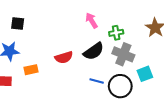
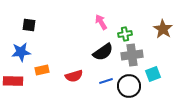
gray cross: (123, 54) -> (132, 55), turned -30
red semicircle: (64, 57) -> (74, 76), moved
blue line: (97, 81) -> (106, 81), turned -32

